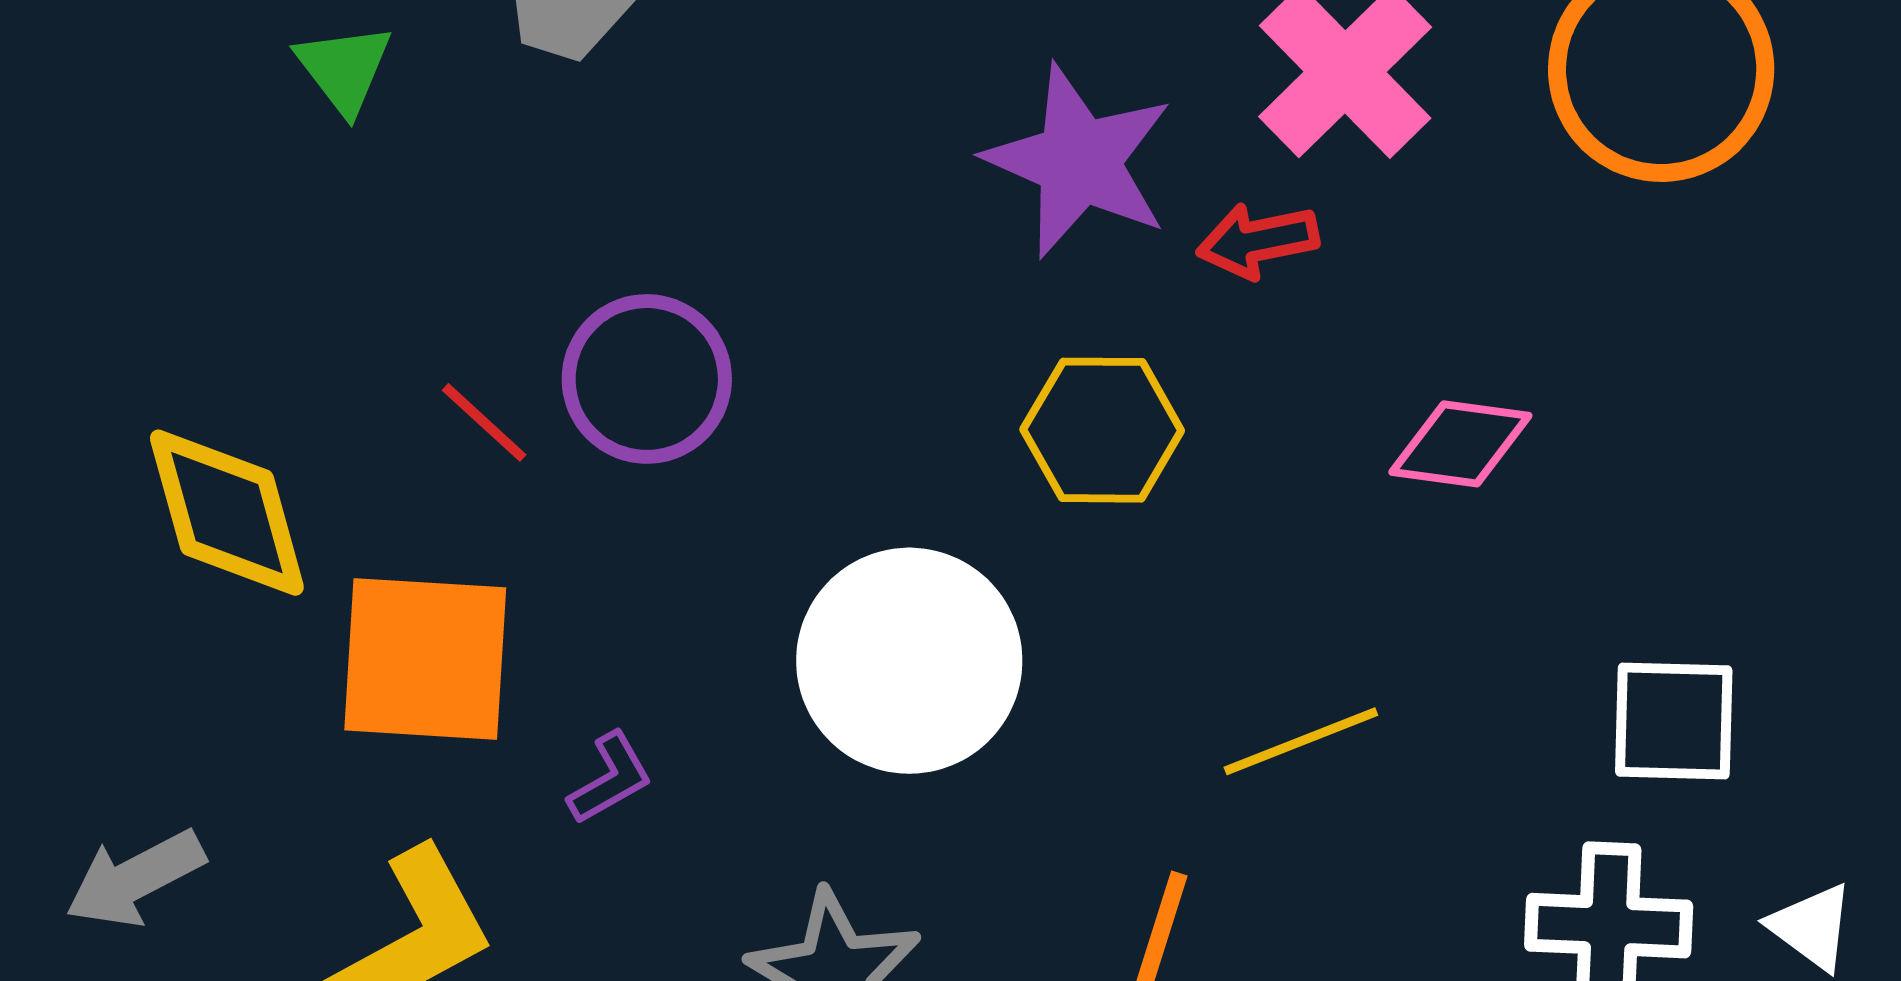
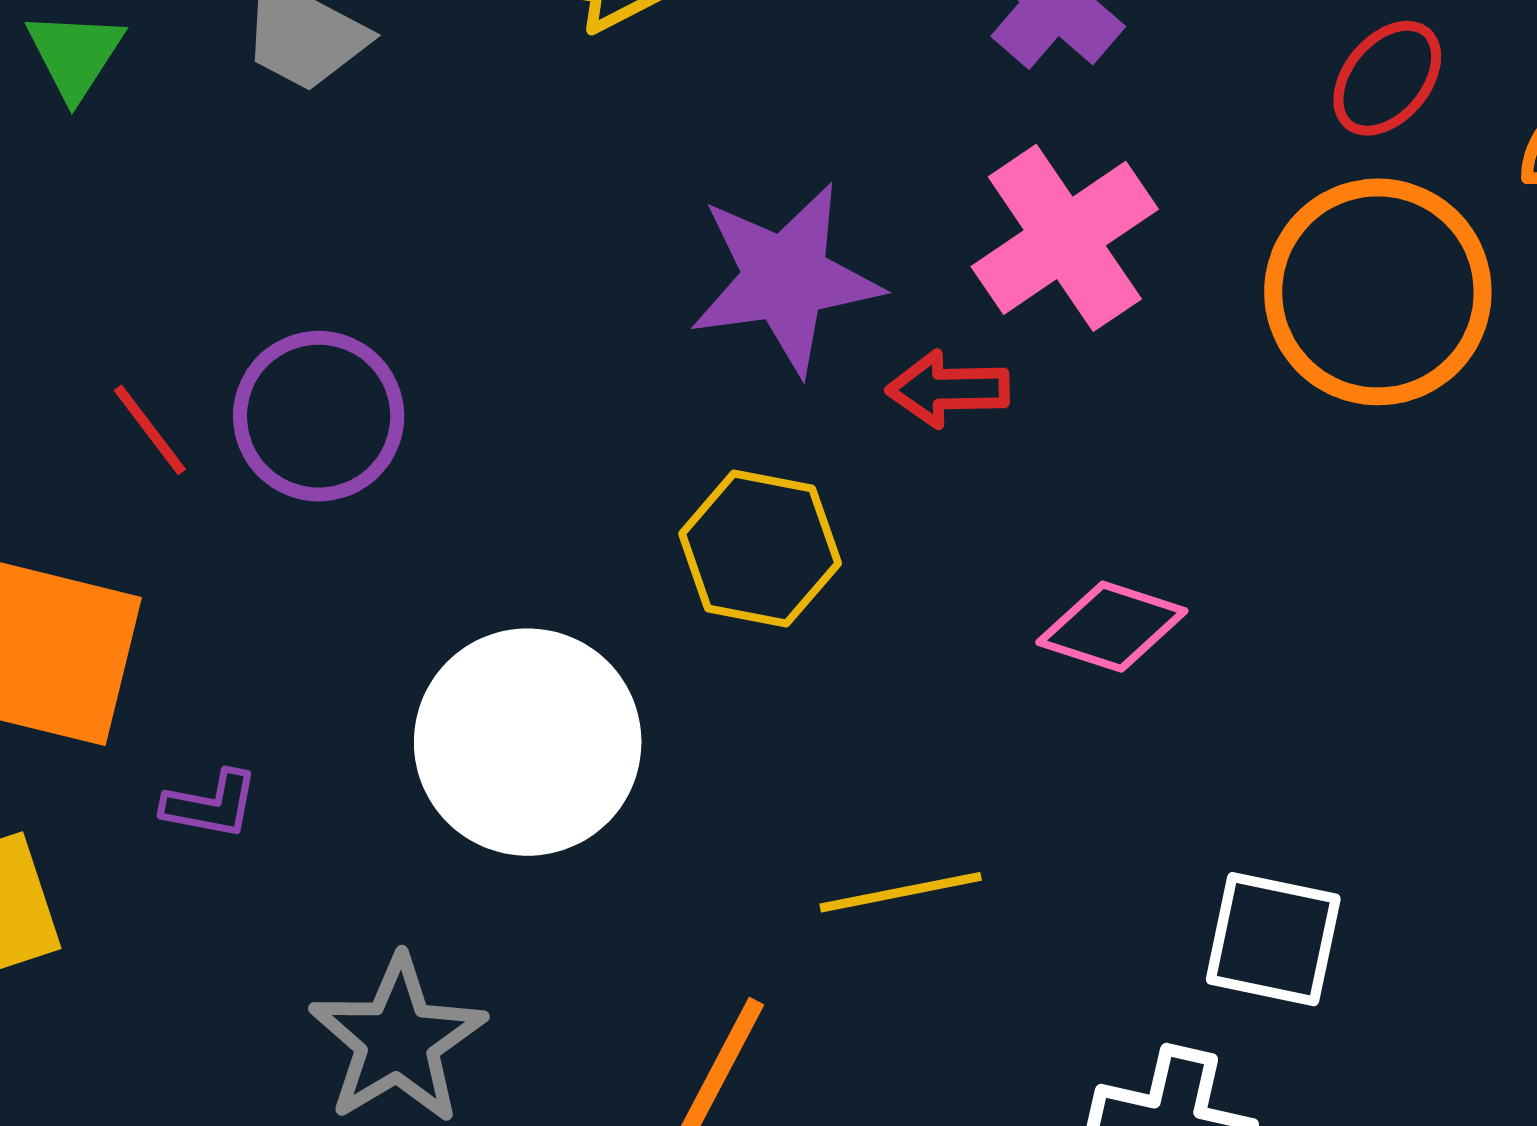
purple star: (1079, 161) -> (785, 278), turned 30
purple L-shape: (610, 778) -> (211, 805), turned 30

